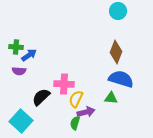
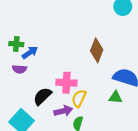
brown diamond: (116, 52) -> (97, 50), moved
purple arrow: (86, 112) -> (63, 111), moved

